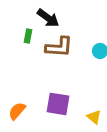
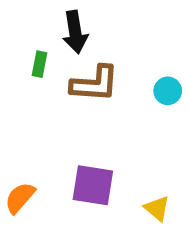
black arrow: (48, 18) -> (75, 32), turned 45

